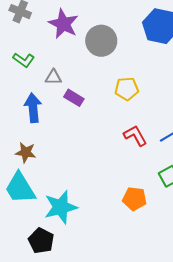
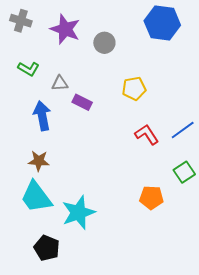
gray circle: (101, 41) -> (104, 43), size x0.7
black pentagon: (41, 241) -> (47, 248), moved

